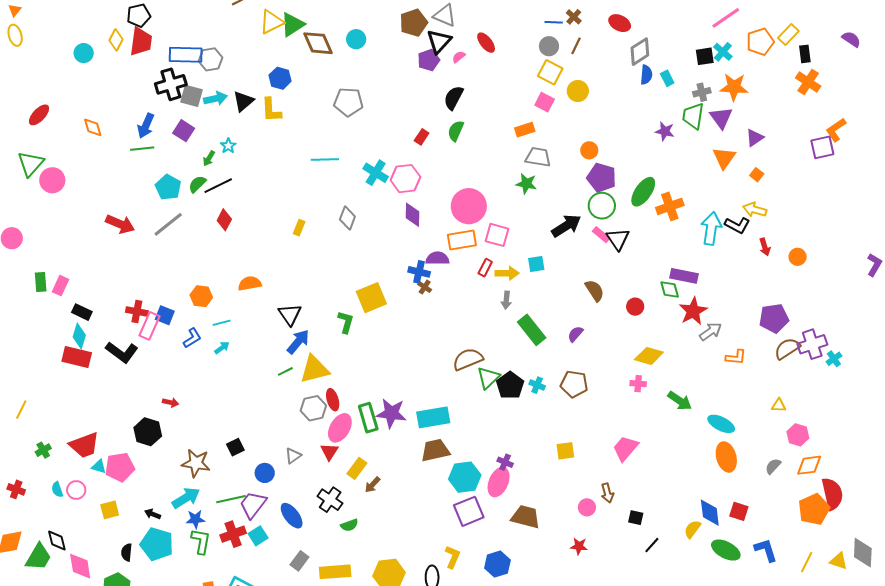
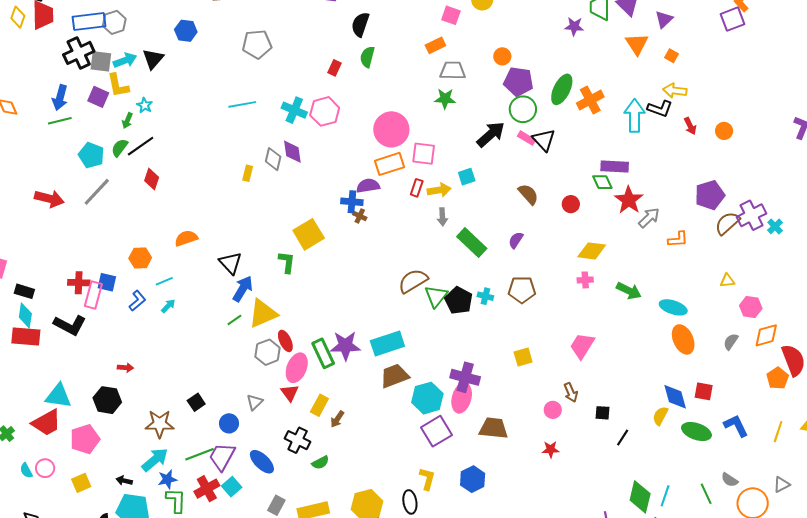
yellow L-shape: (271, 110) -> (118, 85), moved
purple diamond: (413, 215) -> (292, 152), moved
yellow rectangle: (299, 228) -> (248, 173), moved
purple cross: (505, 462) -> (465, 377), size x1.8
cyan triangle: (99, 467) -> (58, 396), moved, size x1.8
orange pentagon: (814, 509) -> (778, 378), size x0.7

